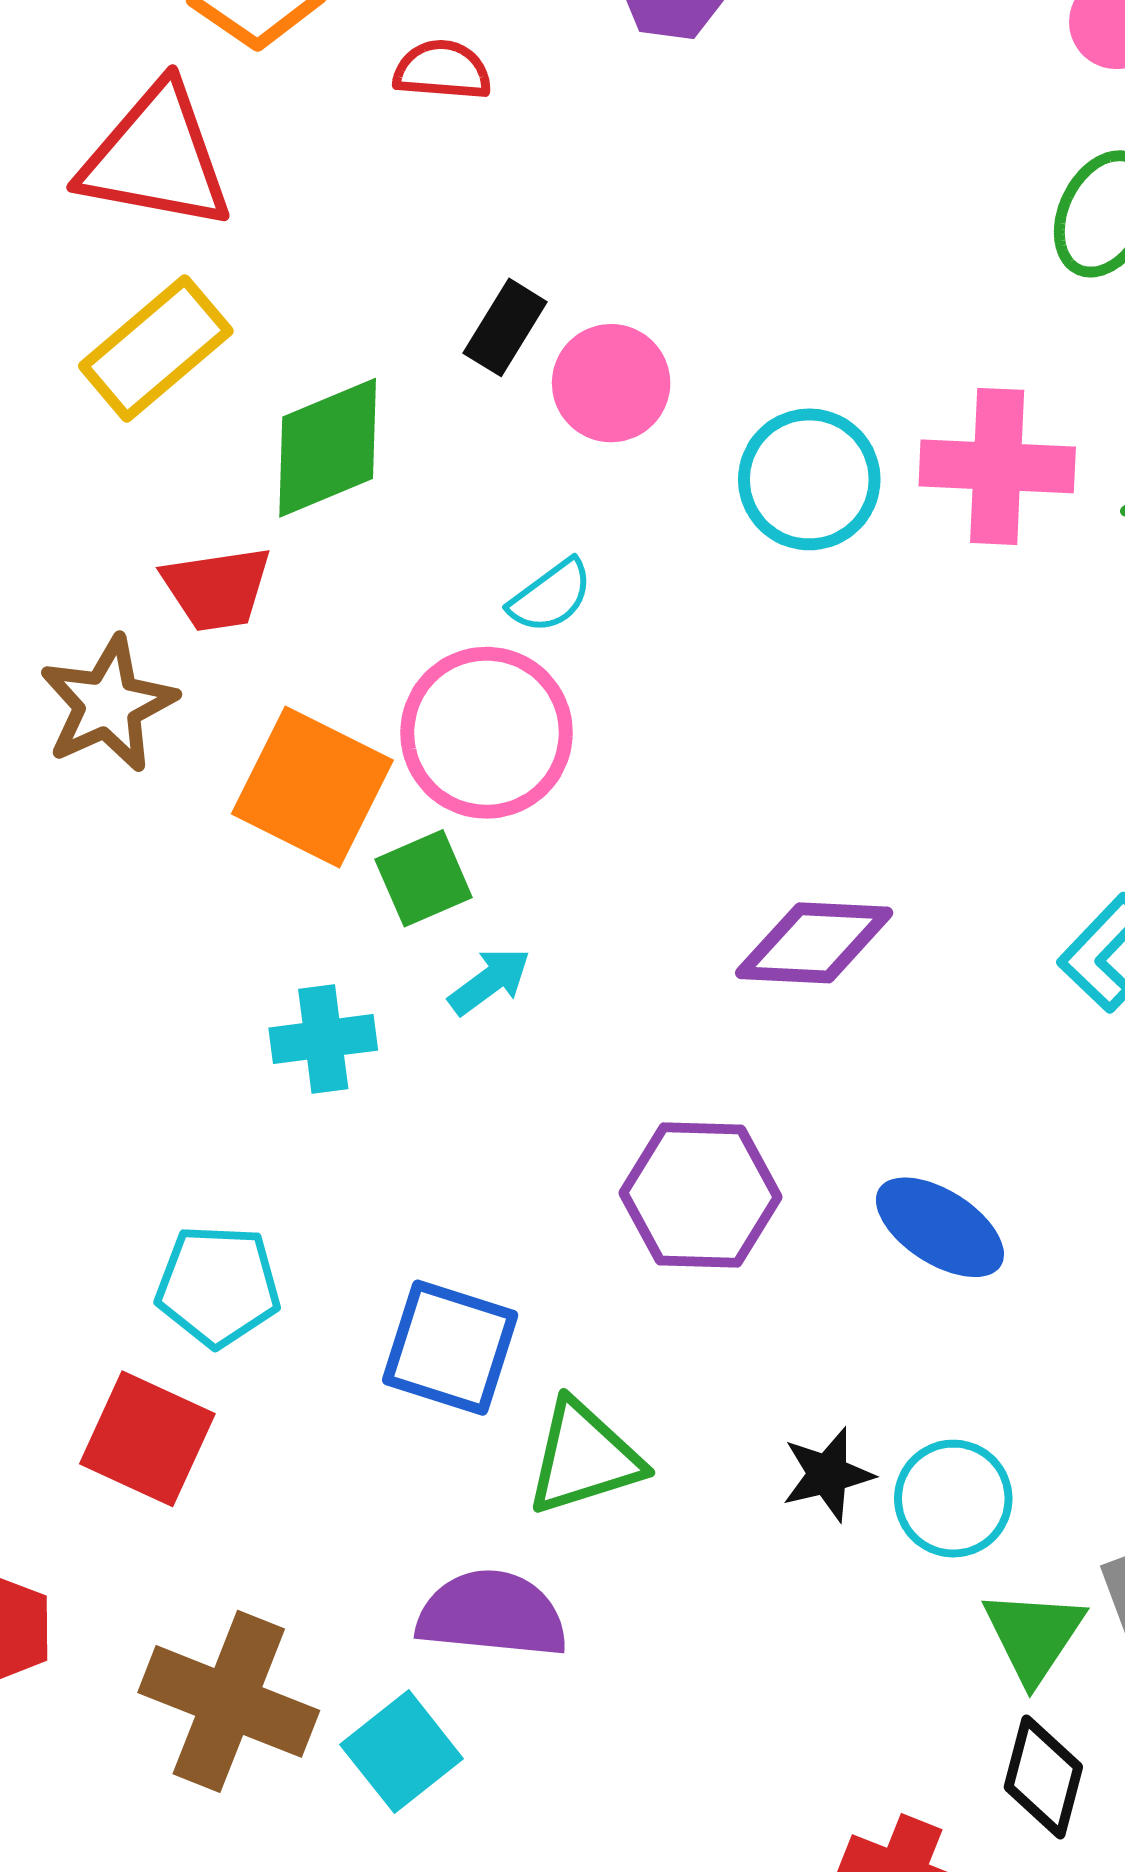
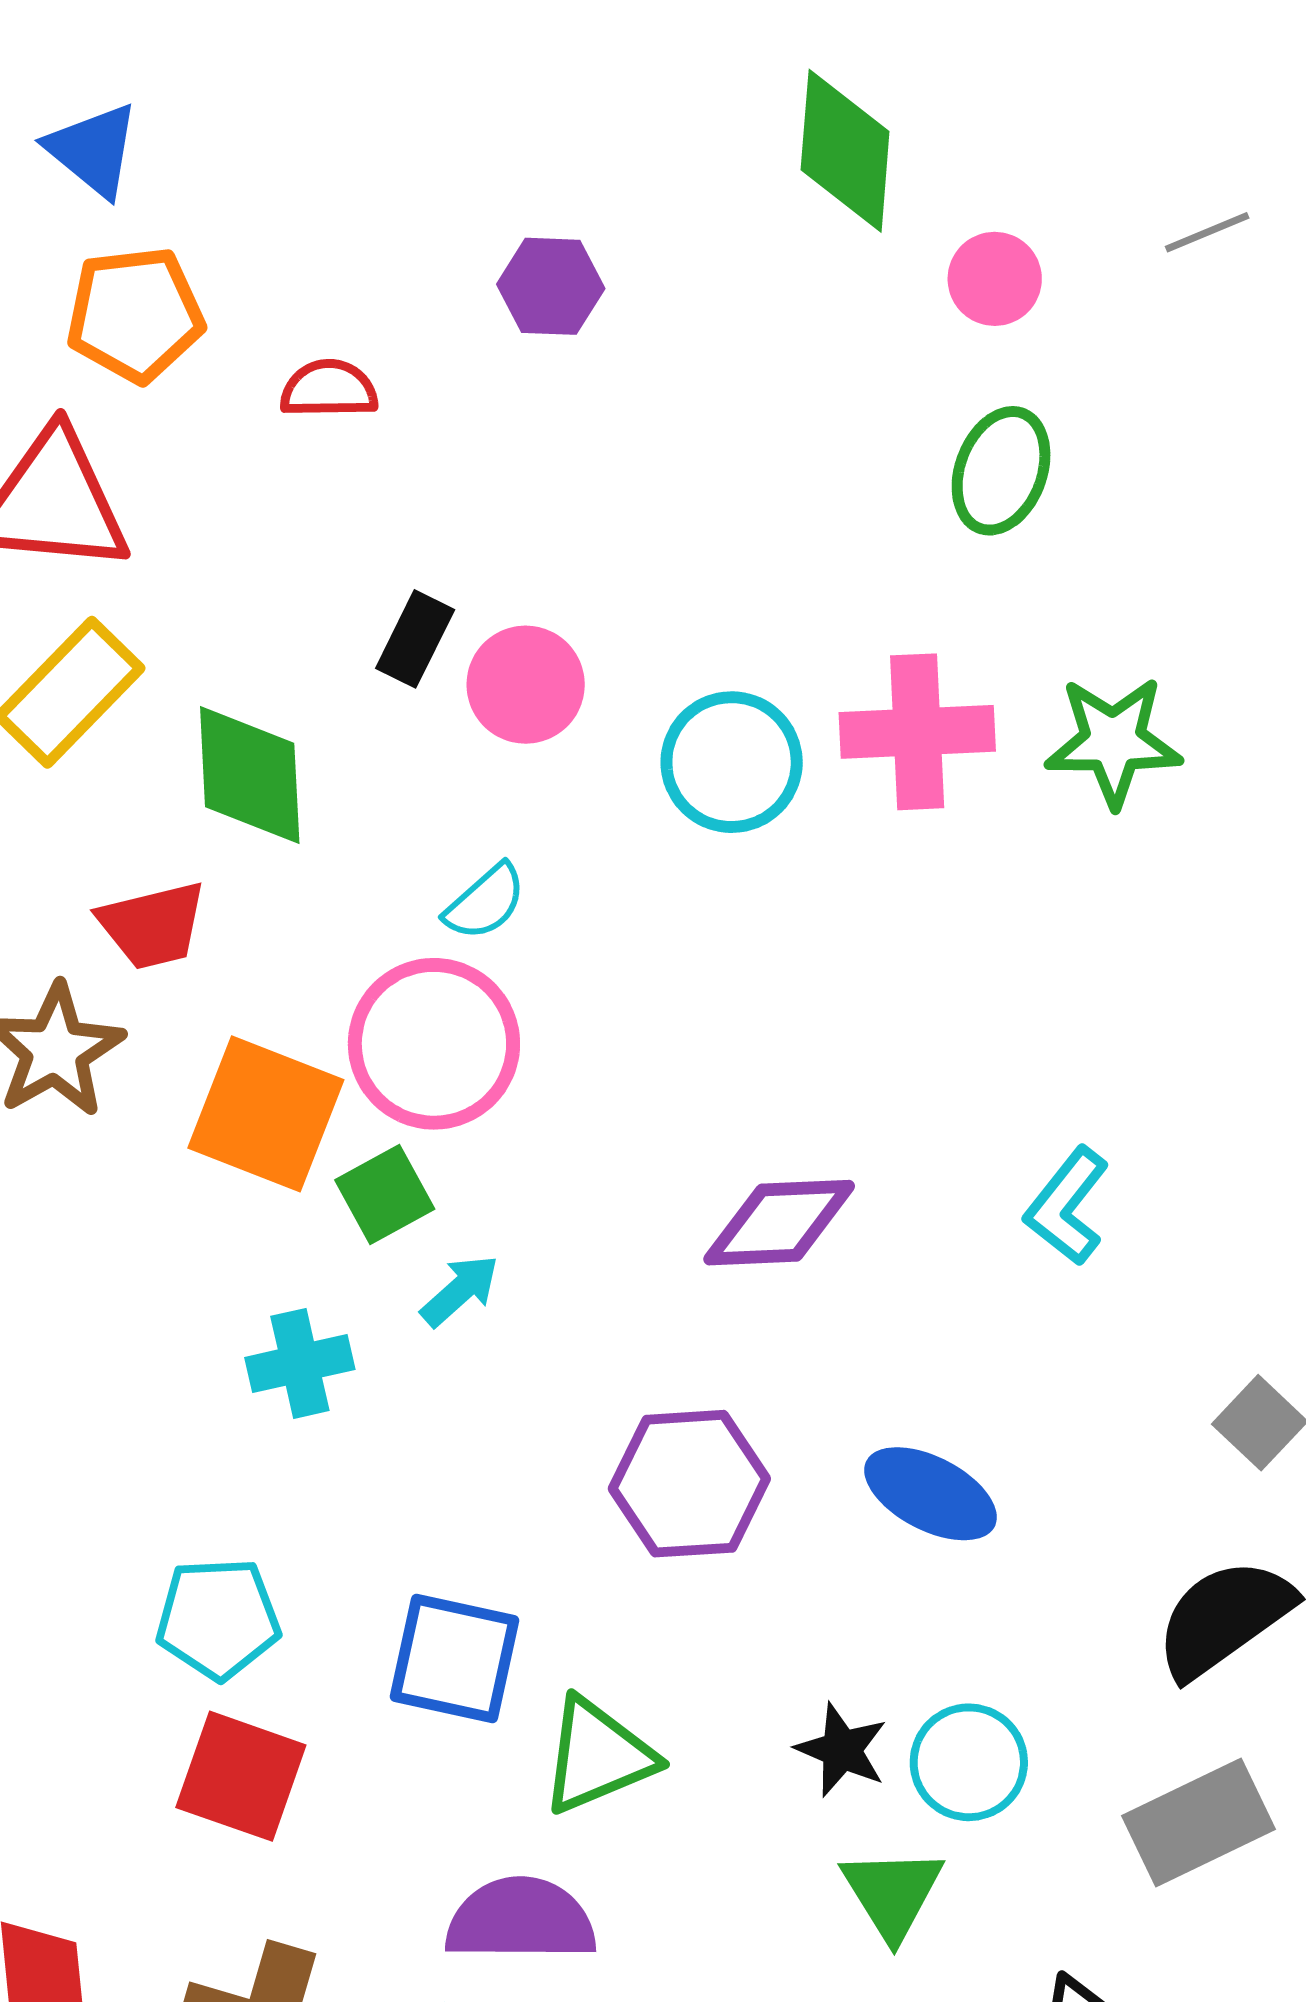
green diamond: (328, 448) -> (250, 775), turned -65
red square: (147, 1439) -> (241, 1776), moved
black star: (828, 1474) -> (842, 1750), turned -30
green triangle: (1034, 1636) -> (892, 1893), moved

